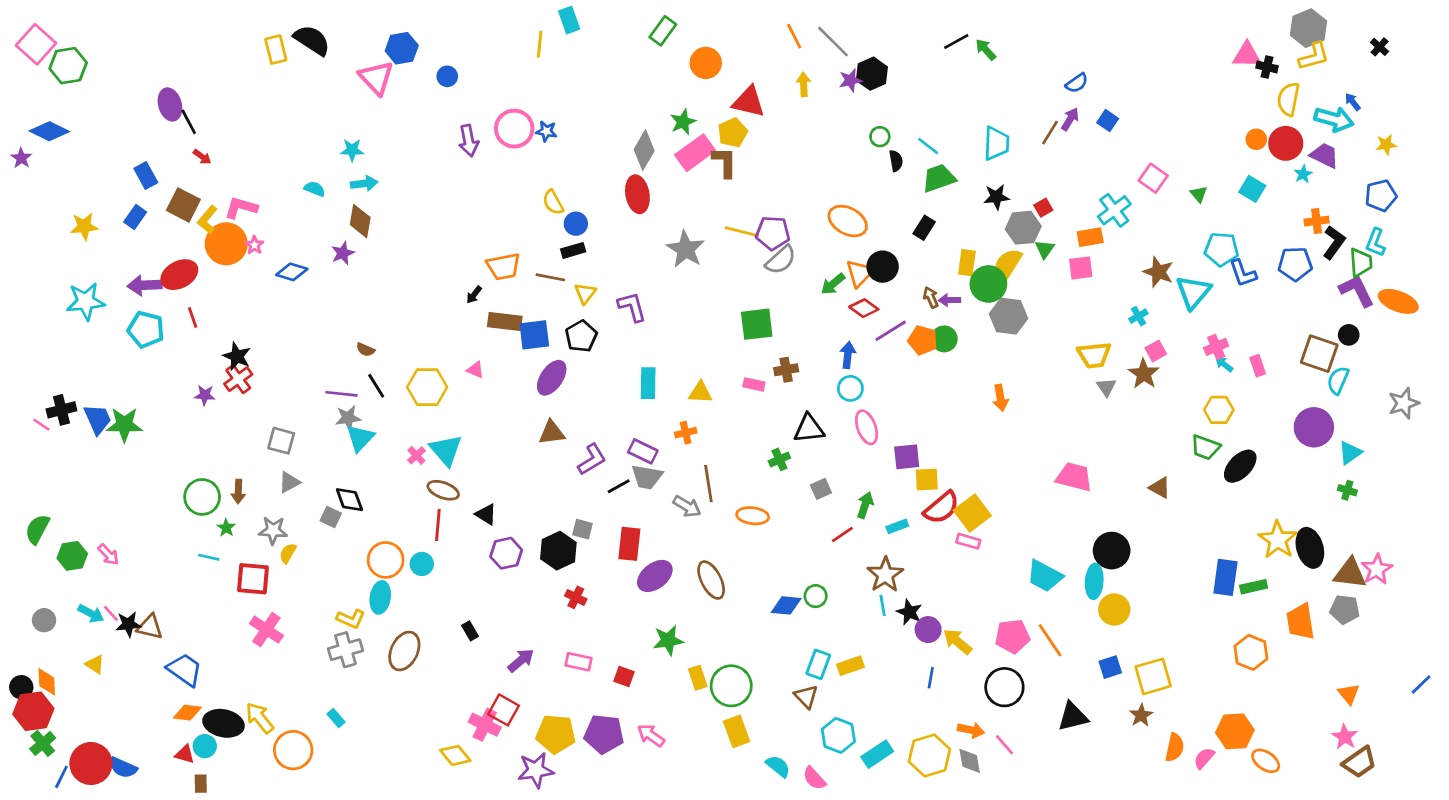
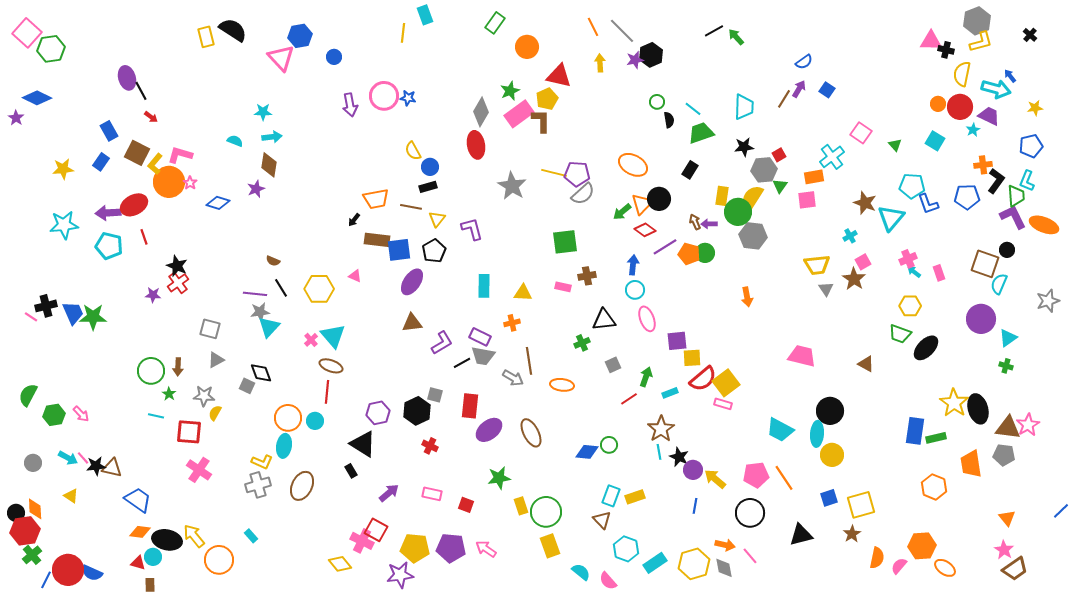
black triangle: (486, 514) -> (363, 444), moved, size x1.6

